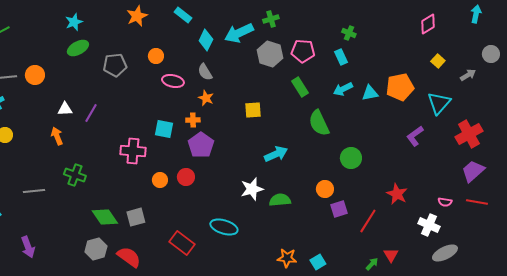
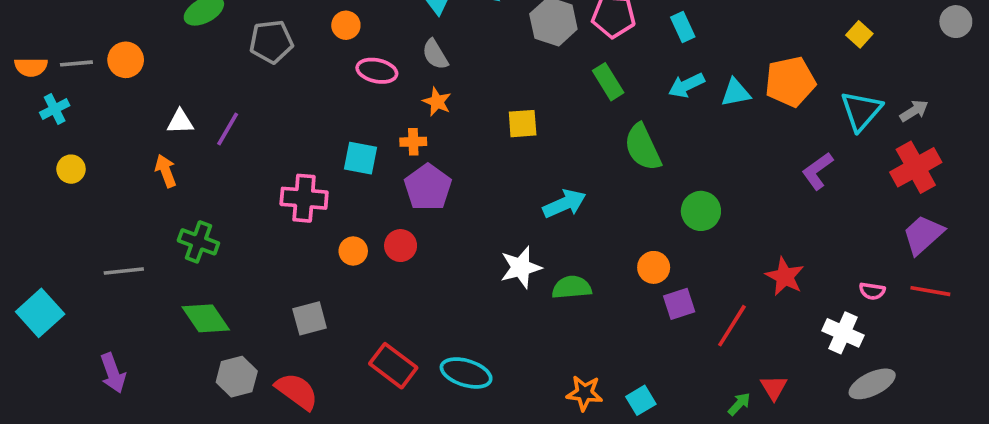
gray arrow: (468, 75) -> (914, 111), moved
green diamond: (105, 217) -> (206, 318), moved
cyan ellipse: (224, 227) -> (466, 373), moved

